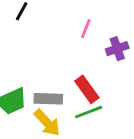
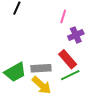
purple cross: (117, 49) -> (76, 35), moved

